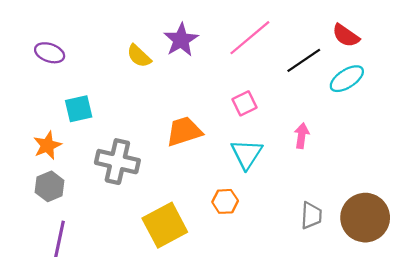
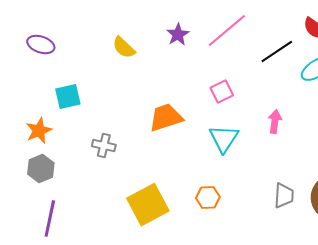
purple star: (181, 40) -> (178, 35), moved, size x0.7
gray cross: (117, 162) -> (104, 146), size x0.6
orange hexagon: (225, 201) -> (208, 198), moved

